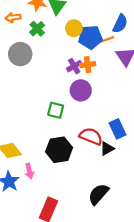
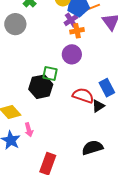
purple cross: (74, 66) -> (71, 20), moved
black hexagon: (59, 150) -> (41, 87), moved
black semicircle: (98, 194) -> (92, 148), turned 35

